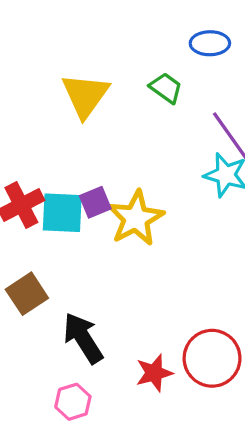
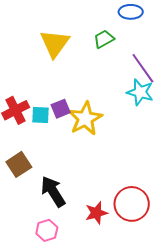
green trapezoid: (166, 88) -> (104, 39), turned -65
cyan square: (62, 213) -> (40, 115), size x0.7

